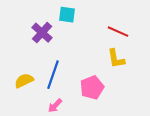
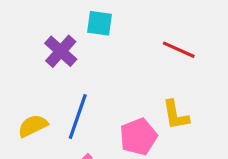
yellow L-shape: (116, 59) -> (176, 115), moved

